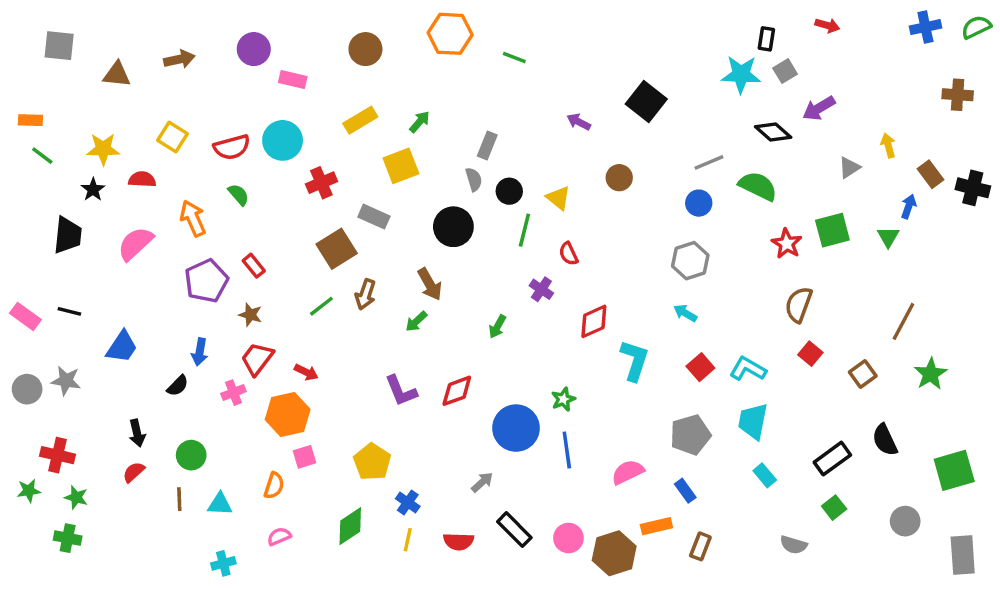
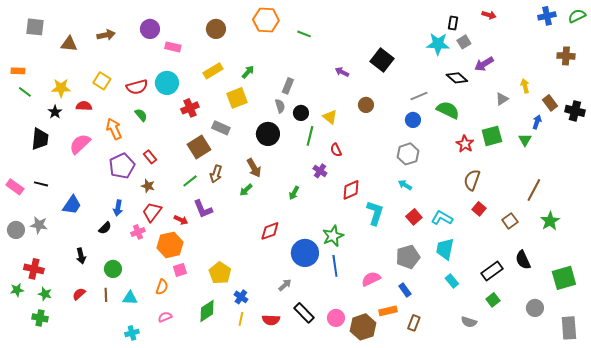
purple L-shape: (401, 391) -> (203, 209), moved
green star: (563, 399) -> (333, 236), size x1.5
red semicircle: (134, 472) -> (79, 294), moved

